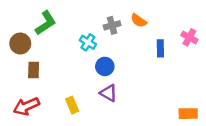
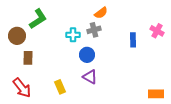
orange semicircle: (139, 21) -> (101, 13), moved, turned -72
gray cross: (112, 25) -> (94, 30), moved
cyan cross: (88, 42) -> (73, 35), turned -32
red arrow: (26, 106) -> (22, 88), turned -105

